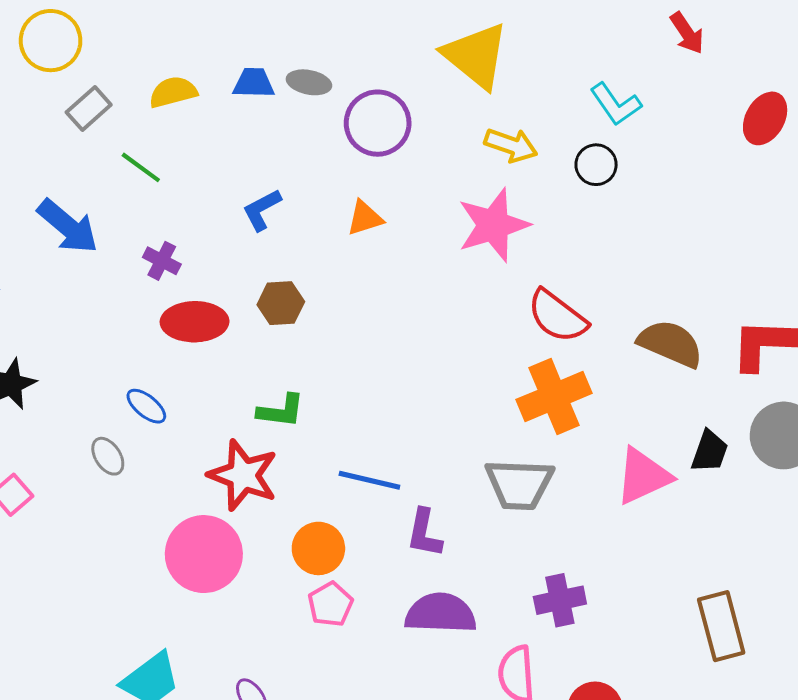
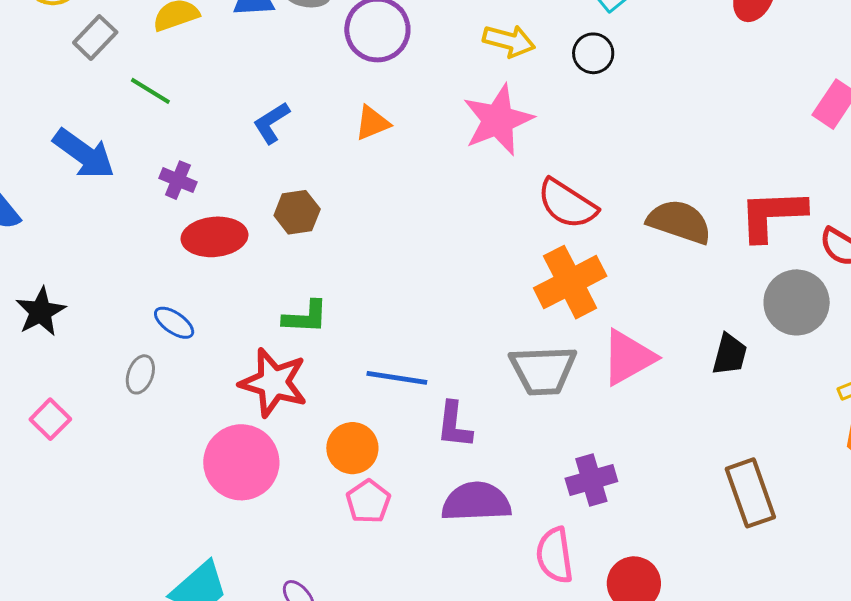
black trapezoid: (710, 451) -> (730, 354), moved
gray ellipse: (108, 456) -> (140, 374), turned 57
pink triangle: (643, 476) -> (628, 357), moved

